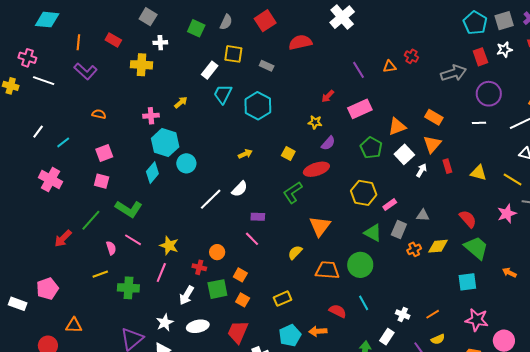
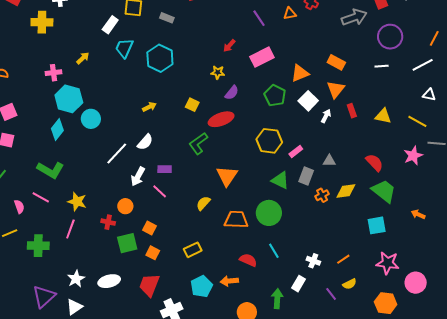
green L-shape: (129, 209) -> (50, 170), moved
white arrow: (187, 295) -> (138, 177), moved

